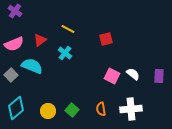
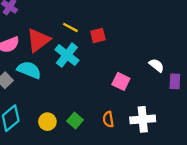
red square: (106, 39) -> (98, 36), moved
red triangle: (40, 40) -> (38, 40), size x1.6
cyan cross: (65, 53) -> (67, 55), size x1.5
white semicircle: (133, 74) -> (157, 65), moved

